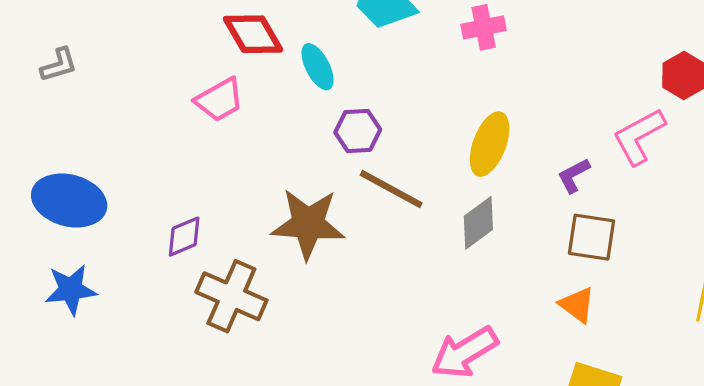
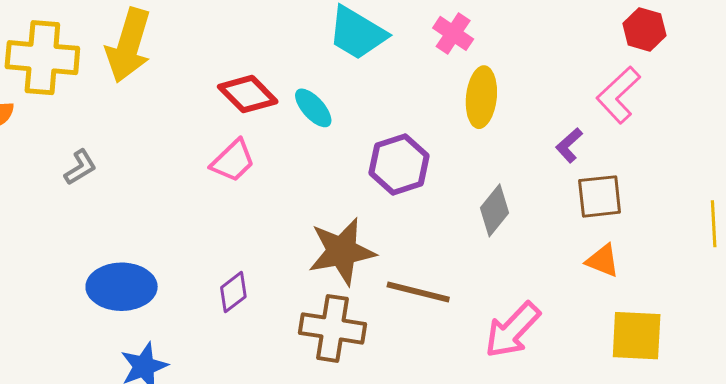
pink cross: (484, 27) -> (453, 33), turned -30
purple hexagon: (358, 131) -> (399, 164), moved, size x1.4
yellow ellipse: (490, 144) -> (481, 97), moved
brown line: (391, 189) -> (418, 292), moved
brown cross: (231, 296) -> (332, 328), moved

